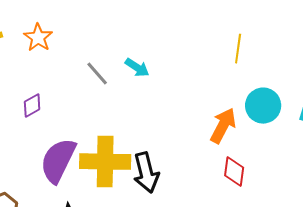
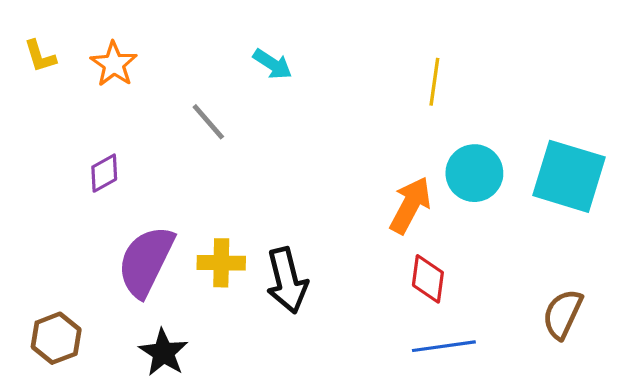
cyan arrow: (137, 68) -> (272, 64), moved
yellow cross: (105, 162) -> (221, 263), size x0.6

